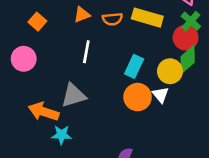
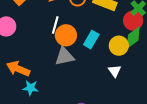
gray triangle: (74, 95) -> (64, 56), moved
white triangle: (161, 95) -> (115, 71), moved
orange circle: (138, 97) -> (66, 35), moved

